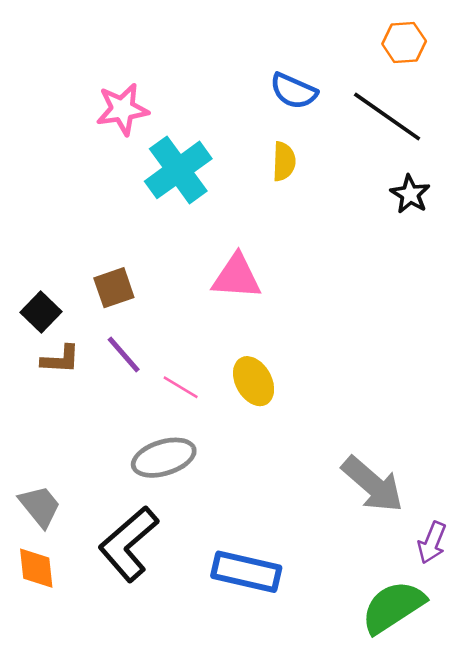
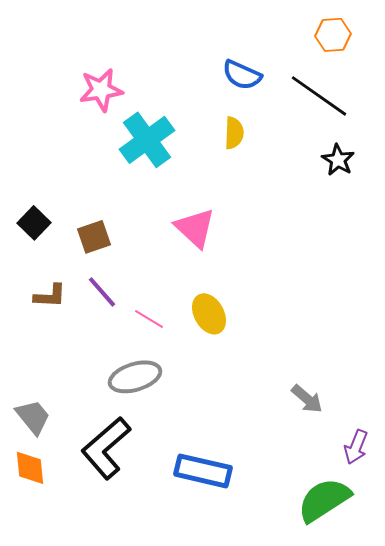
pink triangle: (237, 277) -> (195, 228), turned 39
black square: (41, 312) -> (34, 223), moved
gray arrow: (372, 484) -> (307, 399), size x0.6

